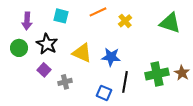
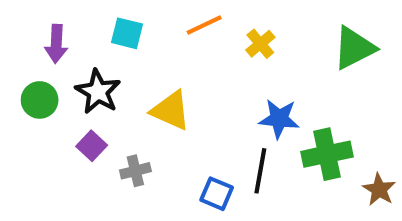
green triangle: (170, 23) -> (354, 48), turned -45
blue star: (111, 57) -> (279, 119), moved
brown star: (182, 73) -> (379, 190), moved

